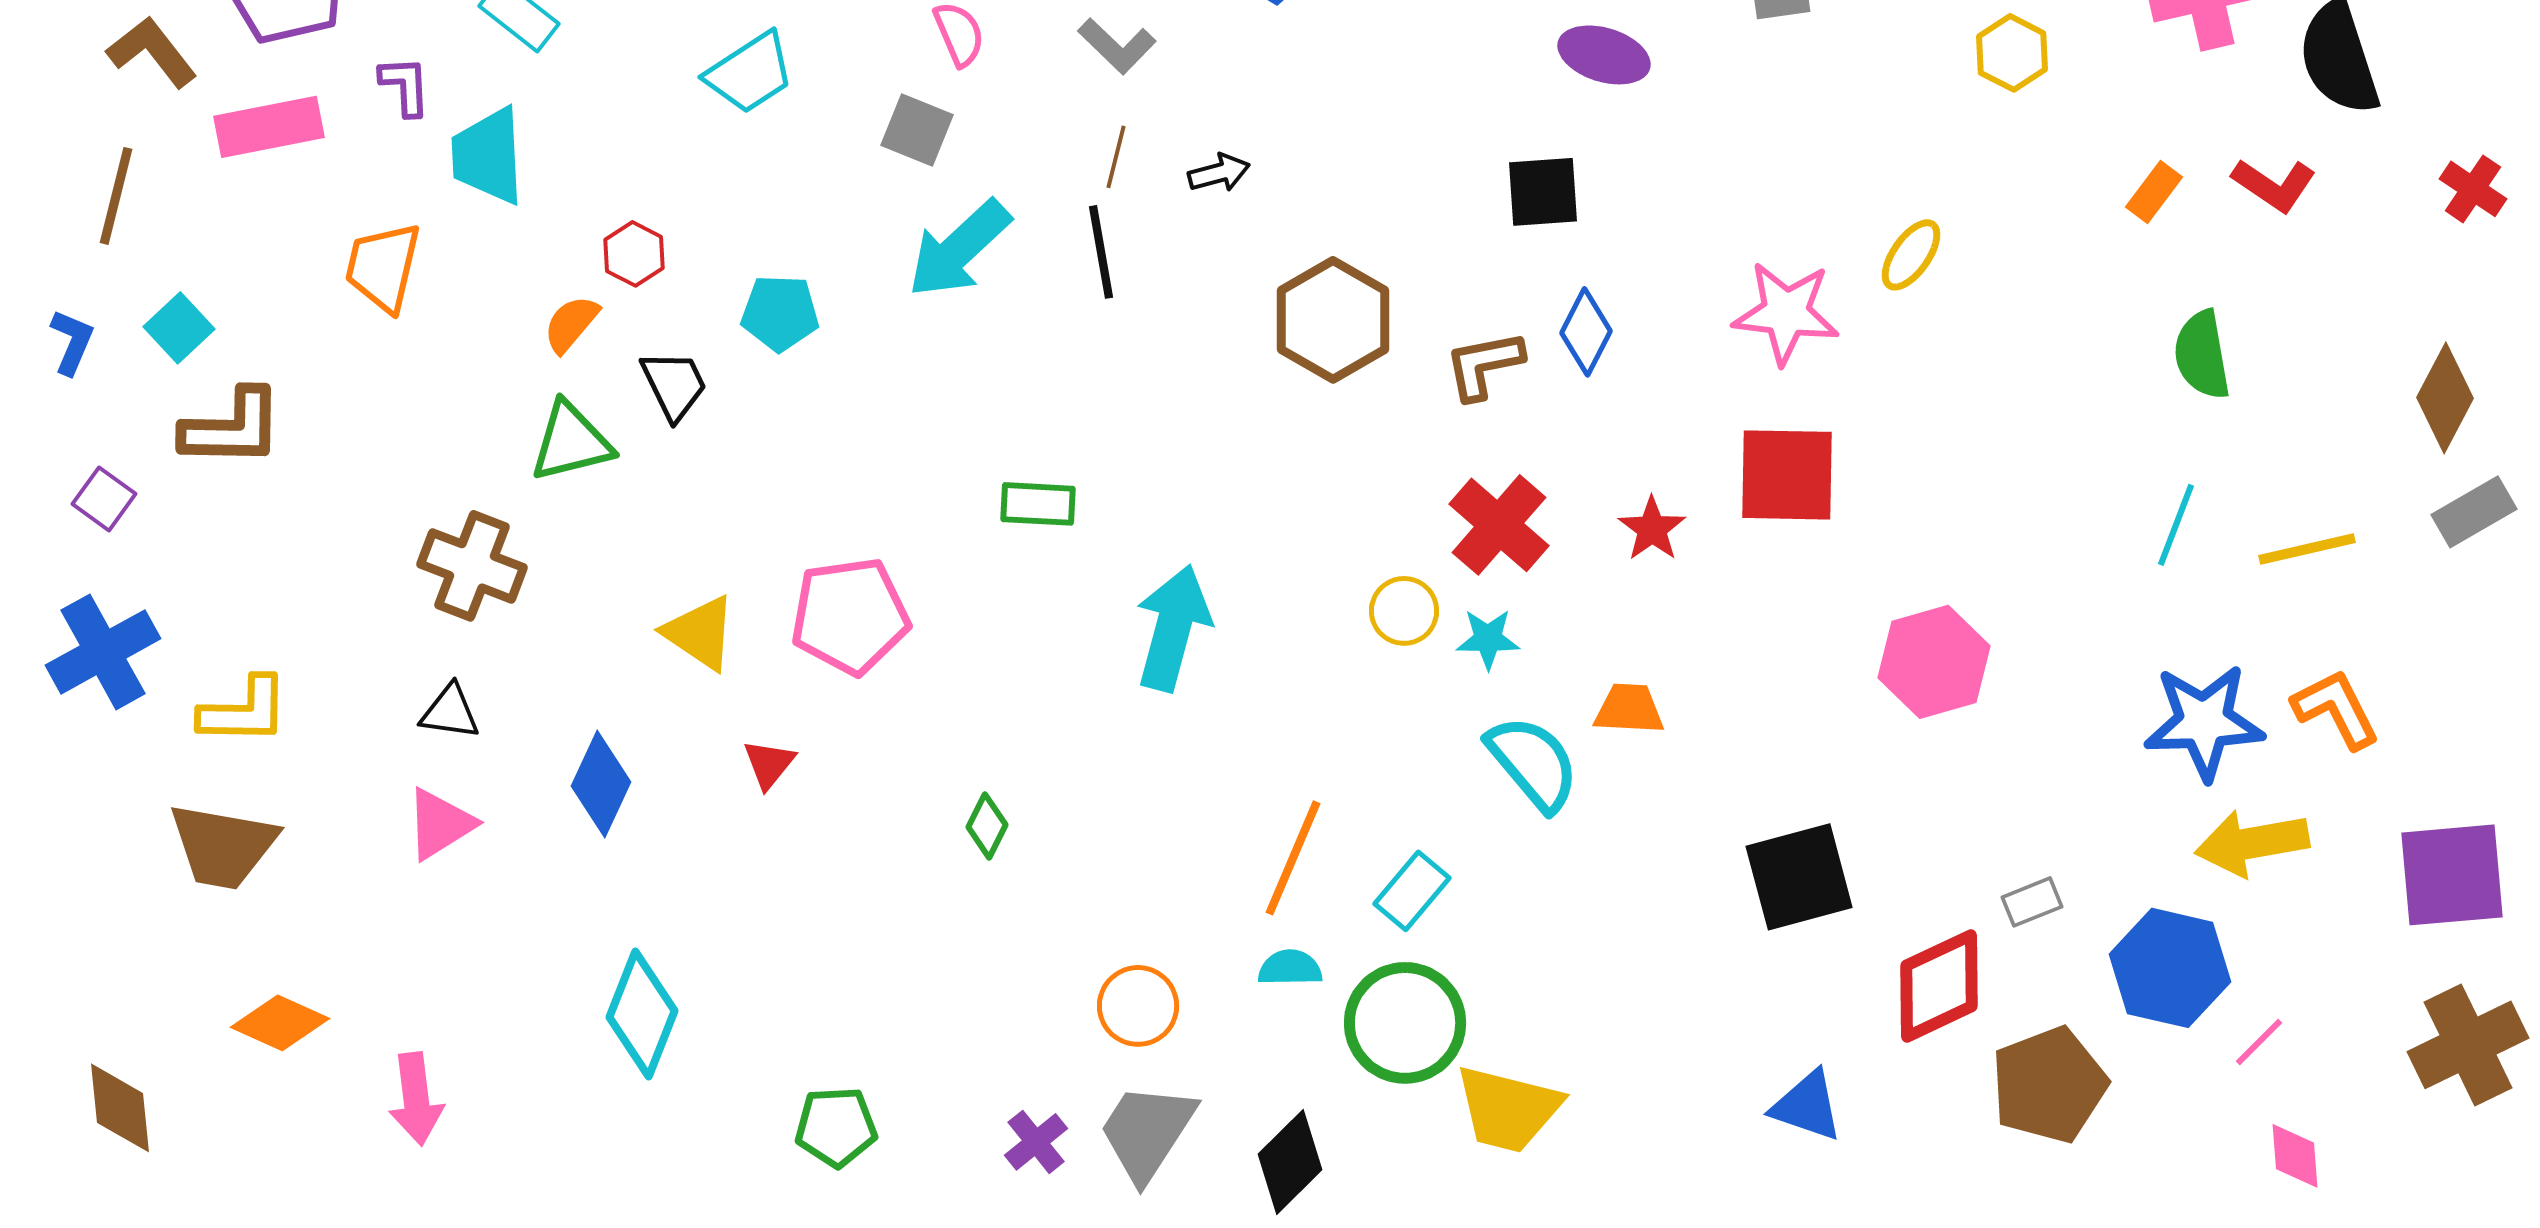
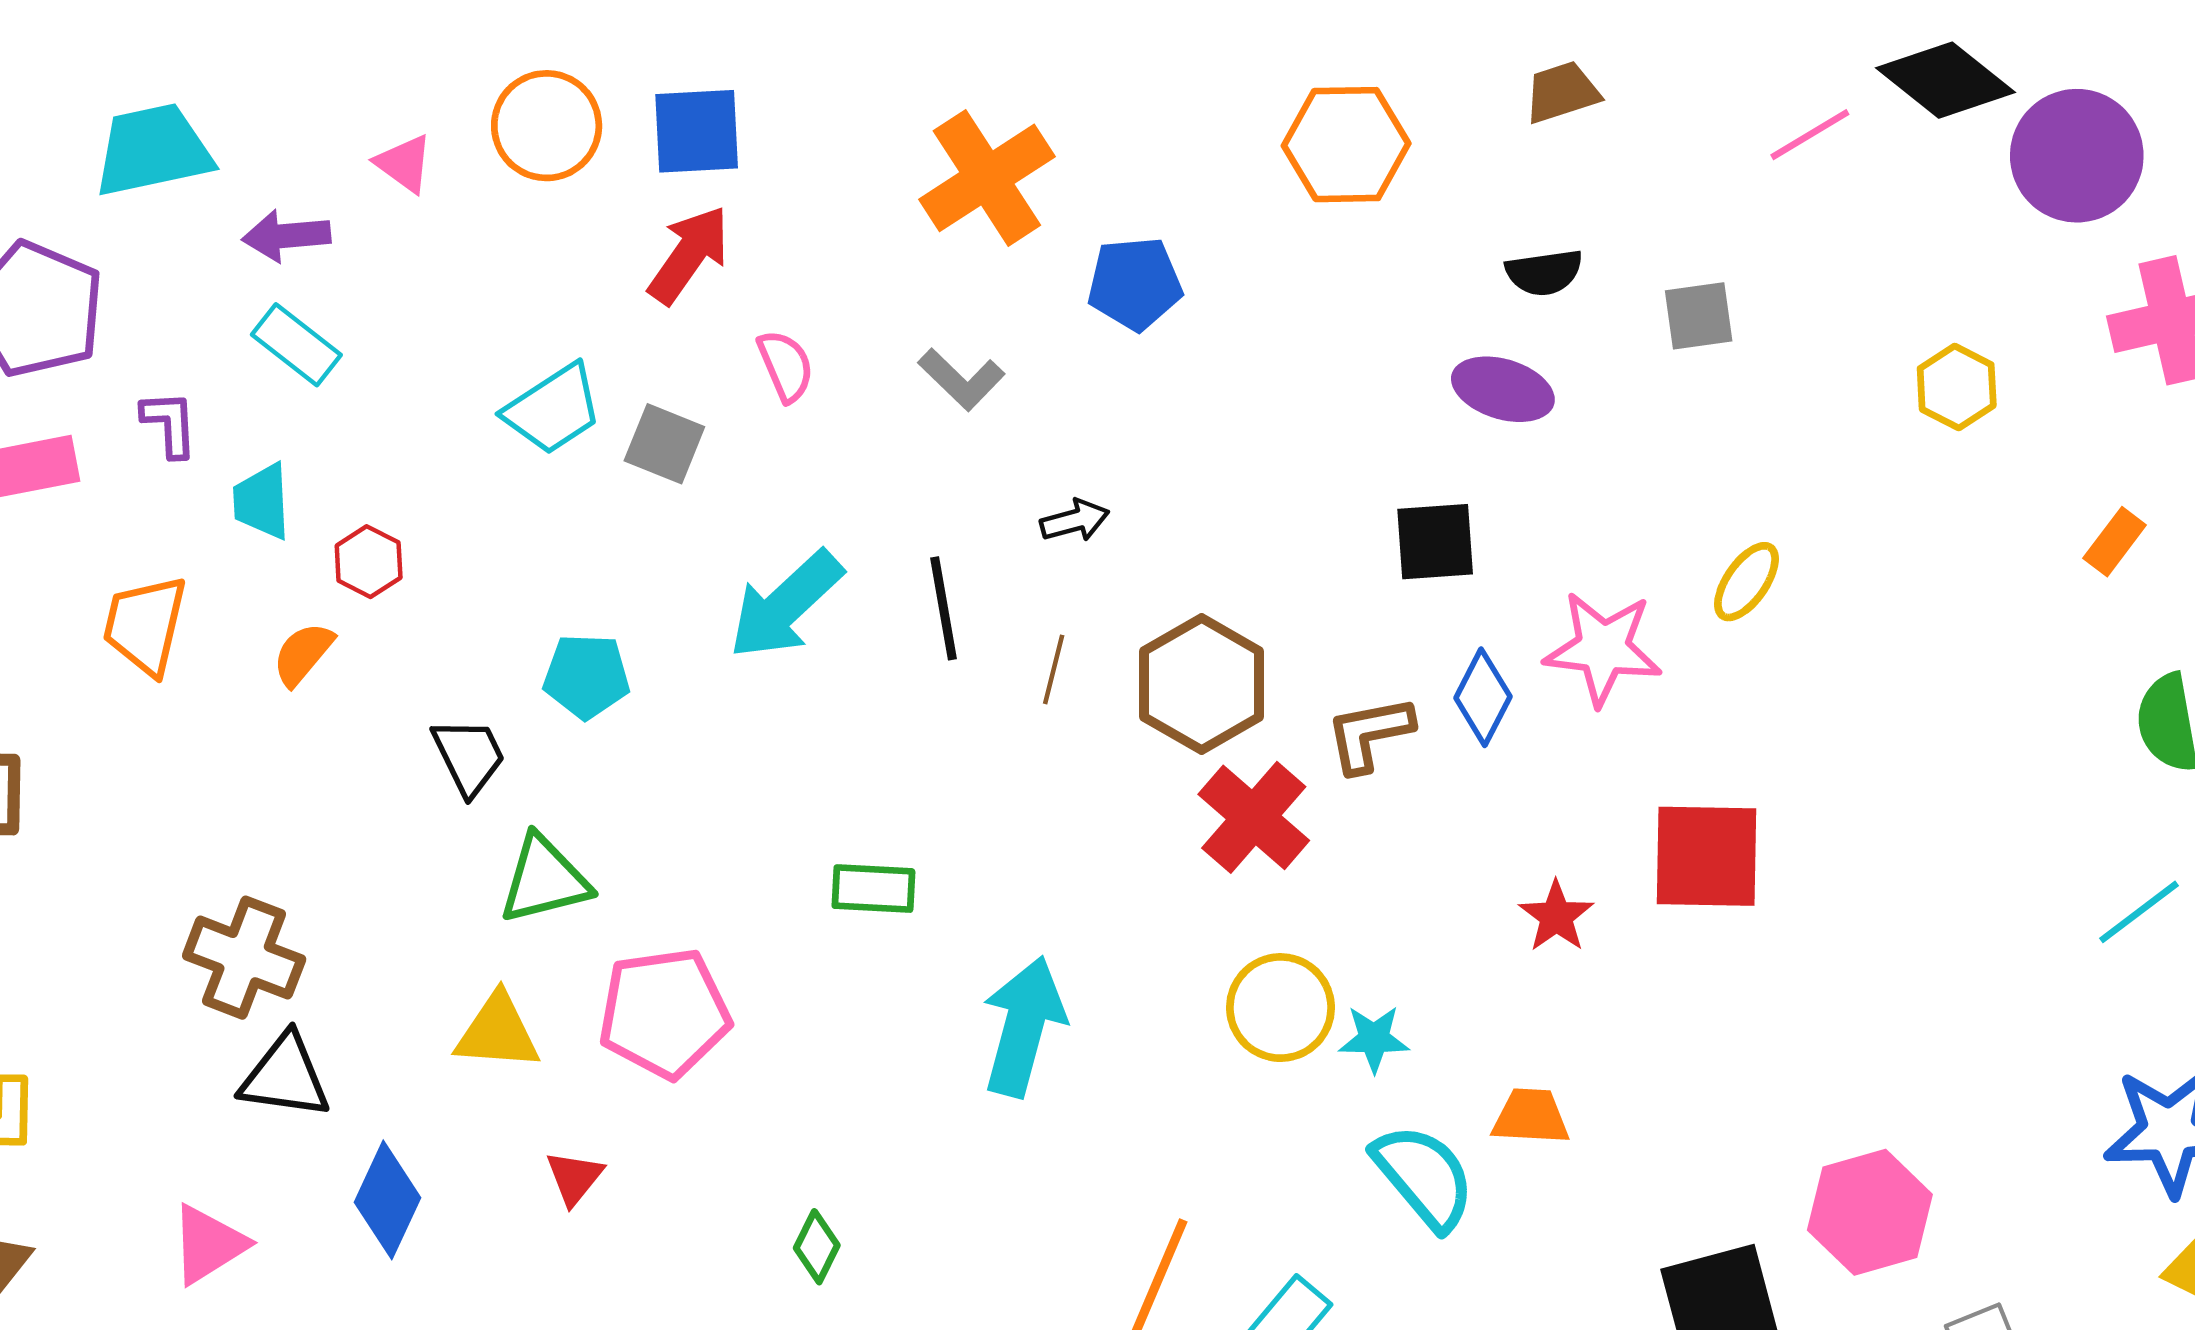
gray square: (917, 130) -> (664, 444), moved
cyan trapezoid: (488, 156) -> (262, 502), size x0.7
brown line: (1116, 157) -> (1054, 669), moved
red hexagon: (634, 254) -> (369, 562), moved
yellow ellipse: (1911, 255) -> (1746, 582), moved
pink star: (1786, 313) -> (1603, 648), moved
orange semicircle: (571, 324) -> (303, 654), moved
green triangle: (571, 442) -> (544, 880), moved
red cross: (1499, 525) -> (1254, 817), moved
cyan line: (2176, 525) -> (2139, 912), turned 32
yellow circle: (1404, 611) -> (1281, 1008), size x1.4
yellow triangle: (700, 633) -> (498, 1032), turned -30
pink hexagon: (1934, 662) -> (1870, 1212), moved
black triangle: (450, 712) -> (285, 1077), moved, size x1.4

